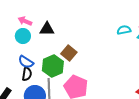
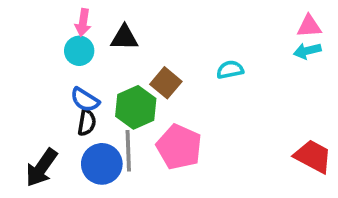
pink arrow: (25, 21) -> (83, 23), turned -104
cyan semicircle: (124, 30) -> (230, 70), moved

